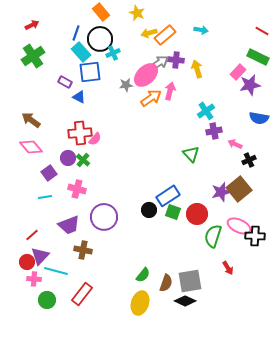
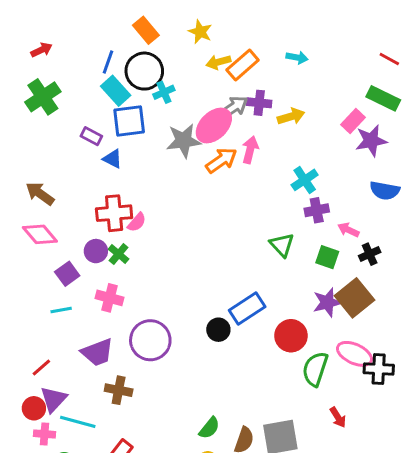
yellow arrow: (197, 69) -> (291, 116), turned 90
gray star: (126, 85) -> (184, 141), size x1.6
green square: (173, 212) -> (327, 257), moved

